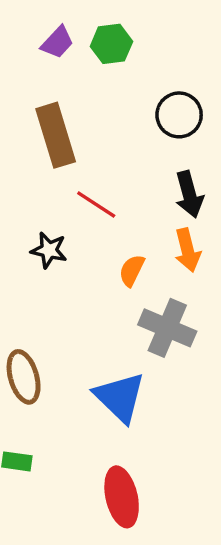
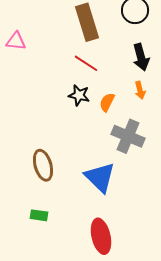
brown rectangle: (56, 135) -> (87, 22), moved
black star: (49, 250) -> (79, 95), moved
orange arrow: (188, 250) -> (140, 90), size x0.7

